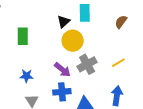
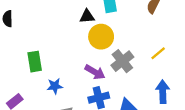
black triangle: (64, 22) -> (87, 16), turned 48
green rectangle: (23, 36) -> (35, 62), moved

